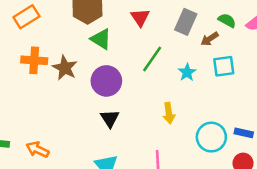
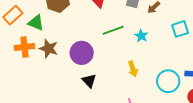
green triangle: (101, 39) -> (36, 23), moved
green line: (152, 59) -> (113, 30), turned 45
cyan square: (224, 66) -> (180, 29), moved

